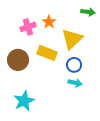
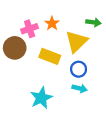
green arrow: (88, 12) -> (93, 22), moved
brown circle: (18, 60) -> (15, 48), moved
cyan star: (24, 101) -> (41, 98), moved

